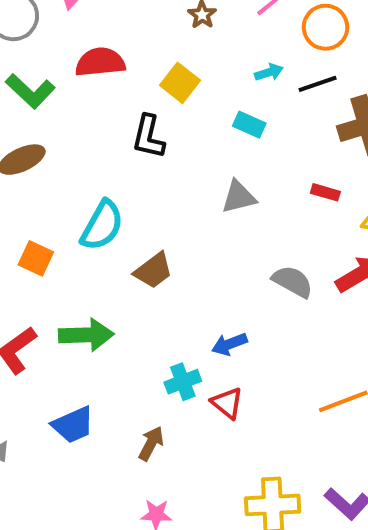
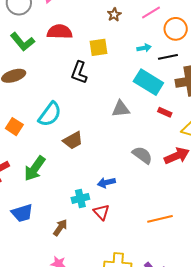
yellow square: (180, 83) -> (99, 47), turned 36
cyan rectangle: (249, 125) -> (148, 82), moved, size x1.8
green arrow: (86, 335) -> (35, 169), turned 120

